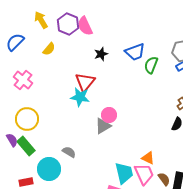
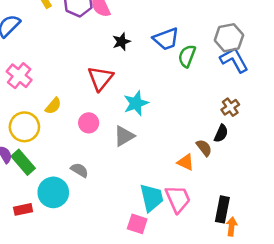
yellow semicircle: (49, 49) -> (53, 106), moved
cyan star: (80, 97) -> (136, 103), moved, turned -30
pink circle: (109, 115) -> (89, 123), moved
orange triangle: (148, 158) -> (186, 162), moved
brown semicircle: (164, 179) -> (204, 148), moved

